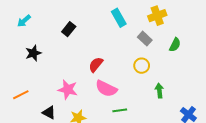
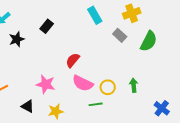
green semicircle: (175, 45) -> (149, 41), size x1.5
black star: (33, 53) -> (17, 39), moved
yellow circle: (142, 66) -> (108, 87), moved

